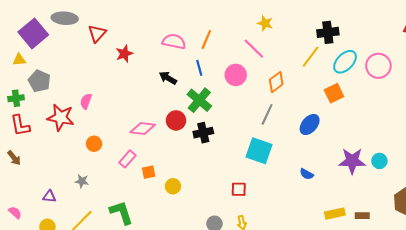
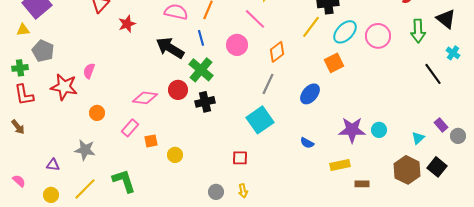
black arrow: (168, 78) -> (170, 48), size x1.6
cyan square: (259, 151) -> (260, 120), turned 36
gray star: (82, 181) -> (85, 150), size x1.5
yellow rectangle: (335, 214) -> (340, 165), moved

